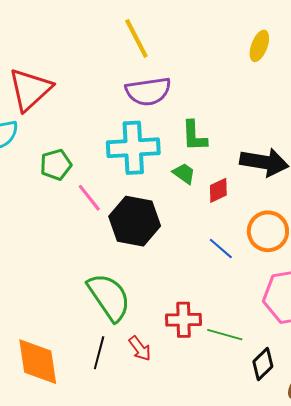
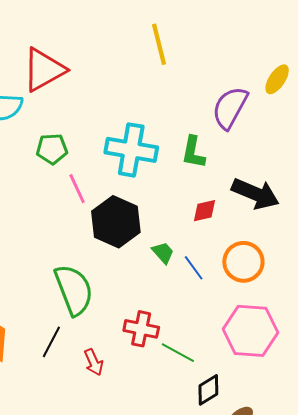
purple semicircle: (148, 91) -> (230, 108), moved, turned 114
green trapezoid: (184, 174) -> (163, 253), moved
red arrow: (140, 349) -> (94, 362), moved

